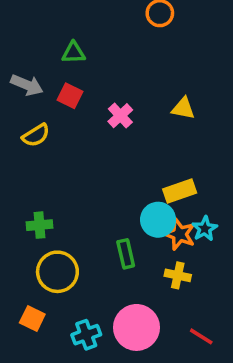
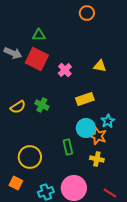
red square: (70, 96) -> (37, 59), size x1.6
yellow semicircle: (36, 135) -> (18, 107), moved
yellow rectangle: (180, 191) -> (85, 99), moved
green cross: (40, 225) -> (42, 105), moved, turned 32
cyan star: (205, 229) -> (108, 121), moved

